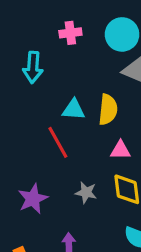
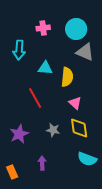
cyan triangle: (74, 110) -> (45, 68), moved
pink triangle: (120, 150) -> (75, 103), turned 40

